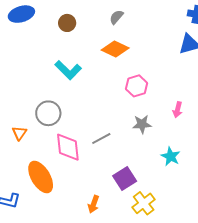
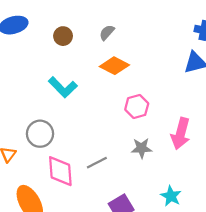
gray semicircle: (116, 17) -> (107, 32), moved
pink arrow: (178, 110) -> (181, 133), size x1.8
cyan star: (171, 156) -> (171, 196), moved

